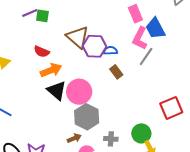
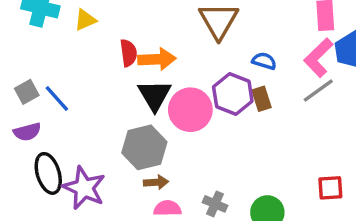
purple hexagon: (95, 46) -> (233, 94), moved
red semicircle: (42, 52) -> (128, 53), moved, turned -140
red square: (171, 108) -> (330, 188), size x0.7
gray hexagon: (87, 117) -> (144, 147), moved

